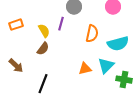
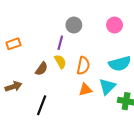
yellow semicircle: (44, 31) -> (60, 62), moved
orange semicircle: (92, 34) -> (83, 66), moved
brown arrow: (16, 66) -> (13, 87), turned -63

